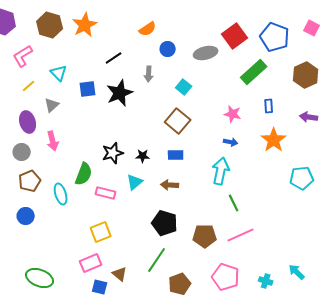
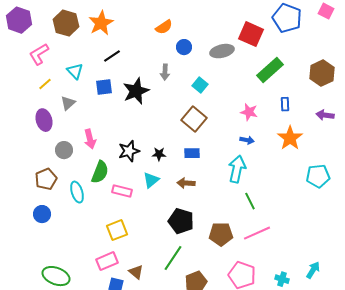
pink square: (312, 28) -> (326, 11), moved
red square: (235, 36) -> (251, 34), turned -30
blue pentagon: (275, 37) -> (287, 18), moved
black line: (114, 58) -> (112, 56), moved
pink arrow: (53, 141) -> (90, 139), moved
gray circle: (22, 152) -> (64, 150), moved
cyan arrow: (297, 272) -> (313, 270), turned 78

